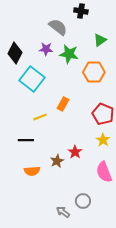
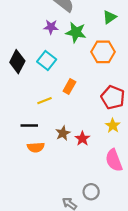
black diamond: (15, 53) -> (17, 62), moved
cyan square: (32, 79) -> (47, 61), moved, size x0.7
brown star: (57, 161) -> (63, 133), moved
orange semicircle: (32, 171) -> (36, 147), moved

